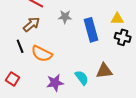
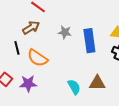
gray star: (65, 17) -> (65, 32), moved
purple star: (55, 83) -> (28, 84), moved

